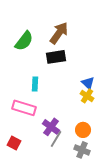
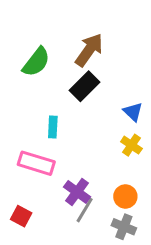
black rectangle: (56, 57) -> (85, 86), turned -36
blue triangle: (88, 83) -> (133, 112), moved

